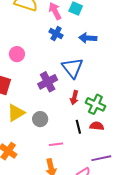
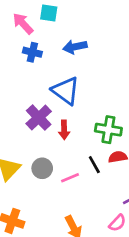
red arrow: (74, 98) -> (64, 130), moved
pink line: (56, 144) -> (70, 178), moved

